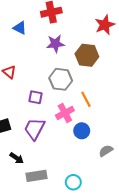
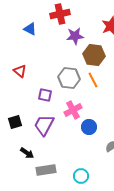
purple star: (55, 44) -> (75, 36), moved
orange line: (86, 99) -> (93, 80), moved

